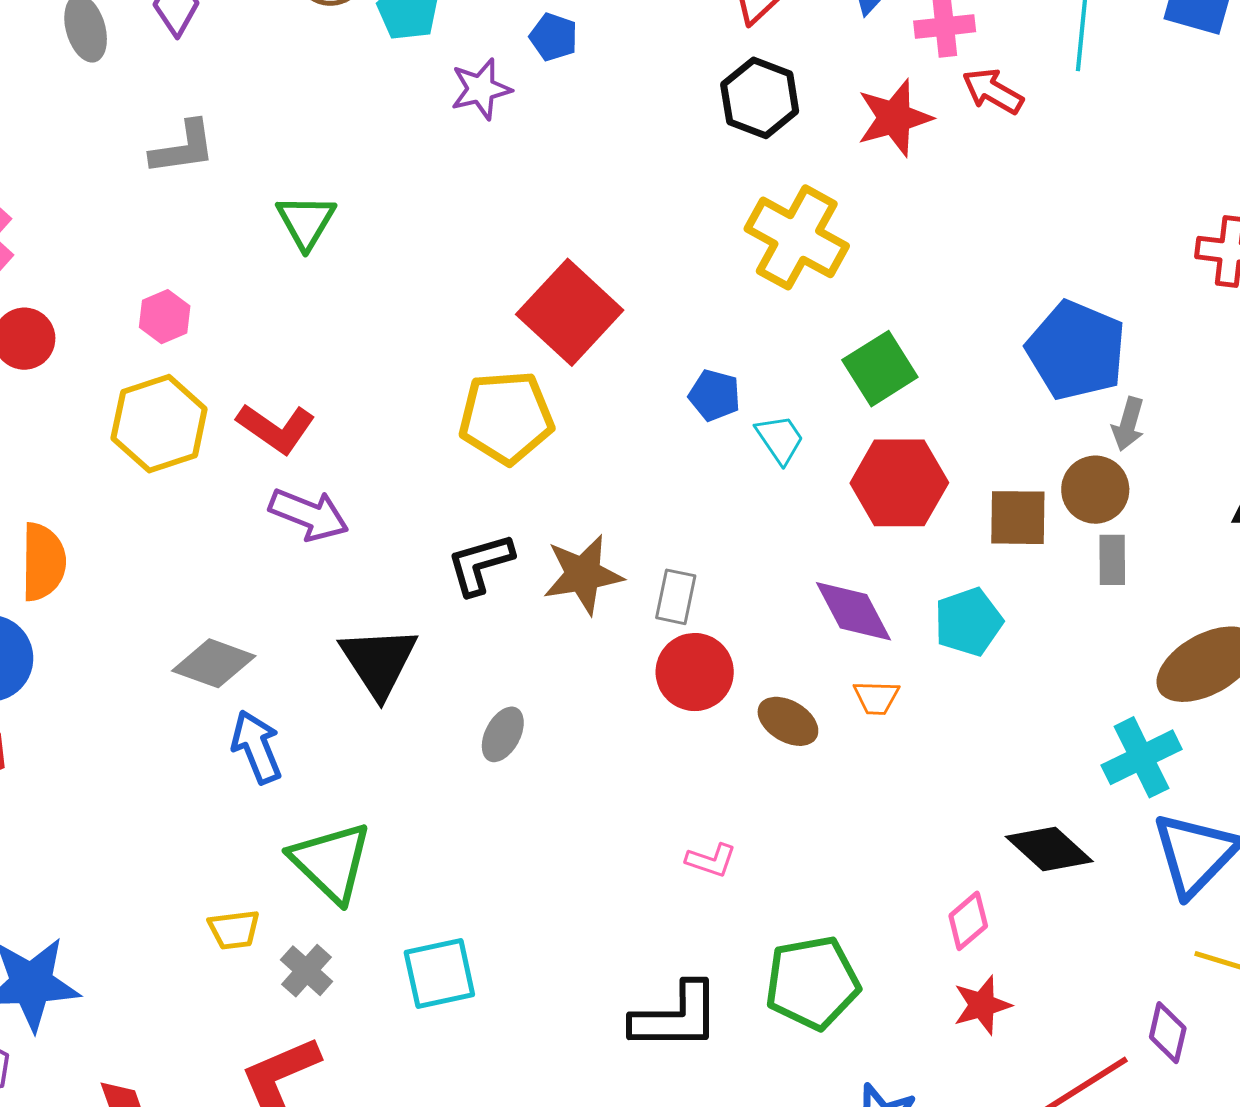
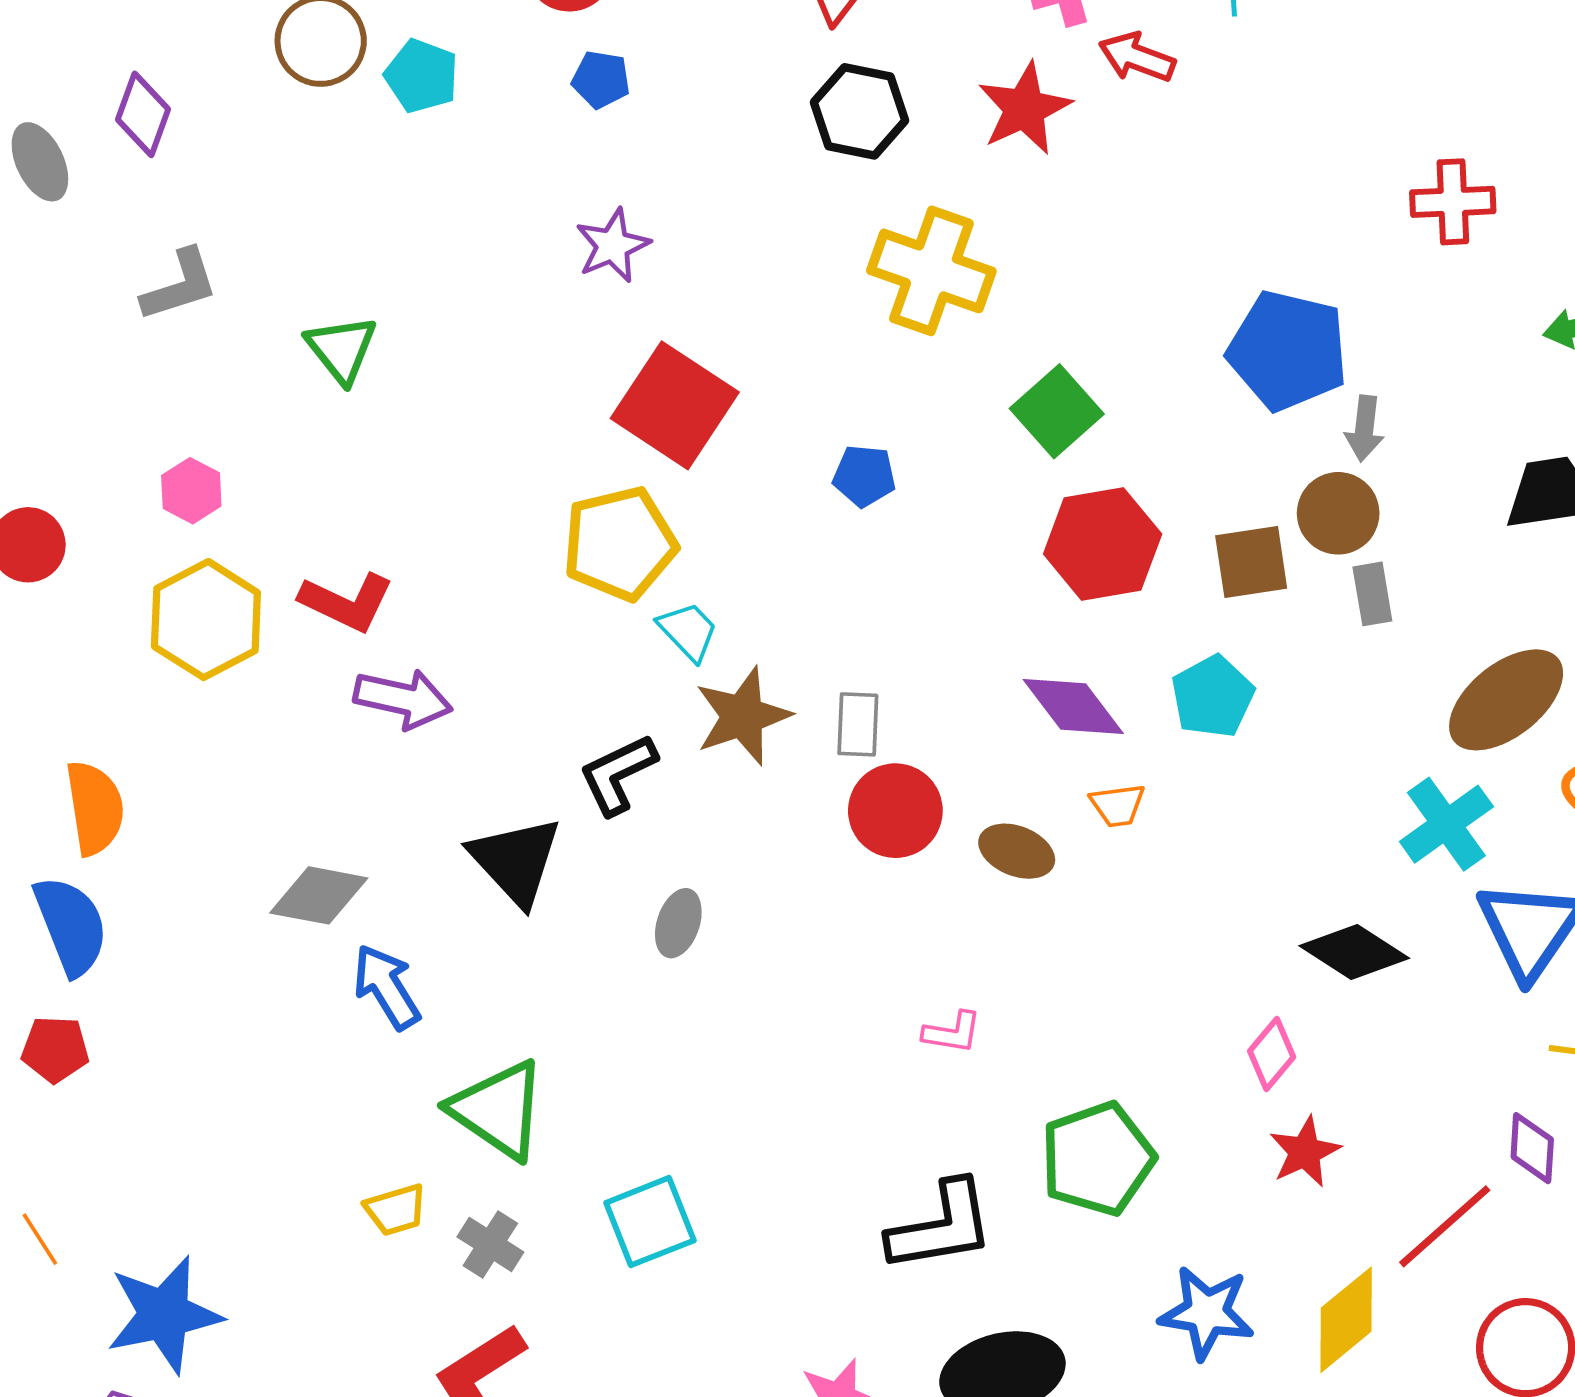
purple star: (481, 89) -> (613, 246), moved
cyan trapezoid: (780, 439) -> (688, 631), moved
black L-shape: (480, 564) -> (618, 774), moved

